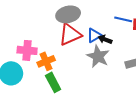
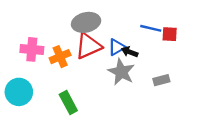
pink cross: (27, 50) -> (32, 49), moved
orange cross: (46, 61) -> (60, 57), moved

